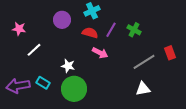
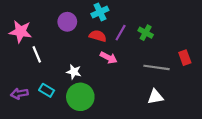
pink star: (19, 29) -> (20, 32), size x1.5
white line: (34, 50) -> (37, 54), turned -70
gray line: (144, 62) -> (156, 67), turned 40
purple arrow: (18, 86) -> (19, 94), size x0.7

